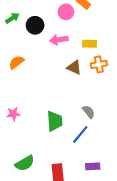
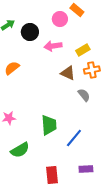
yellow rectangle: (90, 44) -> (83, 50), turned -32
gray semicircle: (89, 112) -> (84, 95), moved
green semicircle: (25, 163) -> (20, 150), moved

